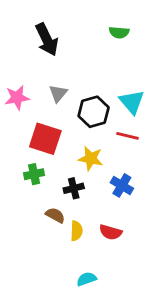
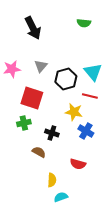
yellow star: (91, 159) -> (74, 112), moved
black cross: (74, 188) -> (52, 133), turned 32
yellow semicircle: (77, 231) -> (52, 180), moved

